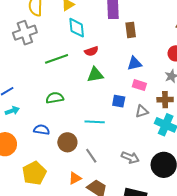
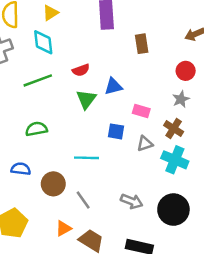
cyan diamond: (77, 28) -> (43, 42), moved
brown rectangle: (131, 30) -> (142, 44), moved
blue triangle: (134, 63) -> (113, 86), moved
green triangle: (95, 75) -> (86, 99), turned -42
brown cross: (165, 100) -> (174, 129), turned 35

